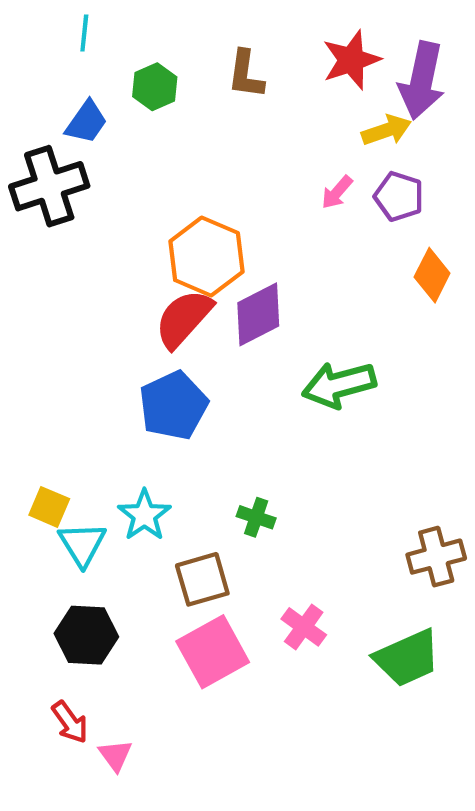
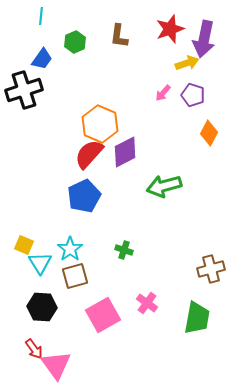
brown square: (202, 579) -> (75, 276), moved
green trapezoid: (407, 658) -> (197, 318), turned -56
pink triangle: (115, 755) -> (56, 365), size x1.8

